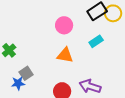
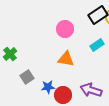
blue star: (18, 83) -> (48, 87), moved

